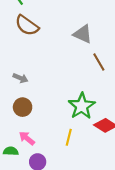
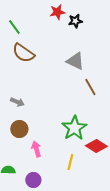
yellow line: (69, 137) -> (70, 162), moved
pink arrow: (27, 138) -> (36, 149), moved, turned 35

